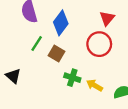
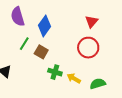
red triangle: (107, 18) -> (92, 22), moved
red circle: (99, 44) -> (88, 48), moved

